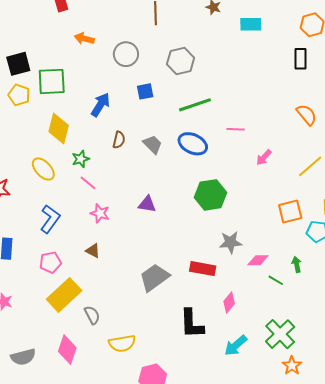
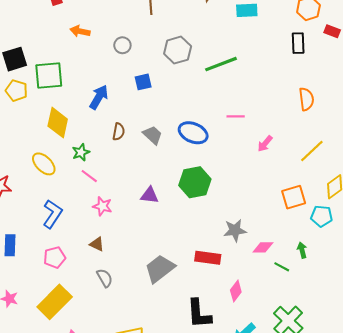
gray circle: (126, 54) -> (122, 45), size x0.7
green line: (195, 105) -> (221, 64), moved
orange semicircle: (307, 115) -> (306, 99), turned 35
green hexagon: (210, 195) -> (195, 182), moved
yellow rectangle: (64, 295) -> (55, 302), moved
gray semicircle: (92, 315) -> (105, 278), moved

